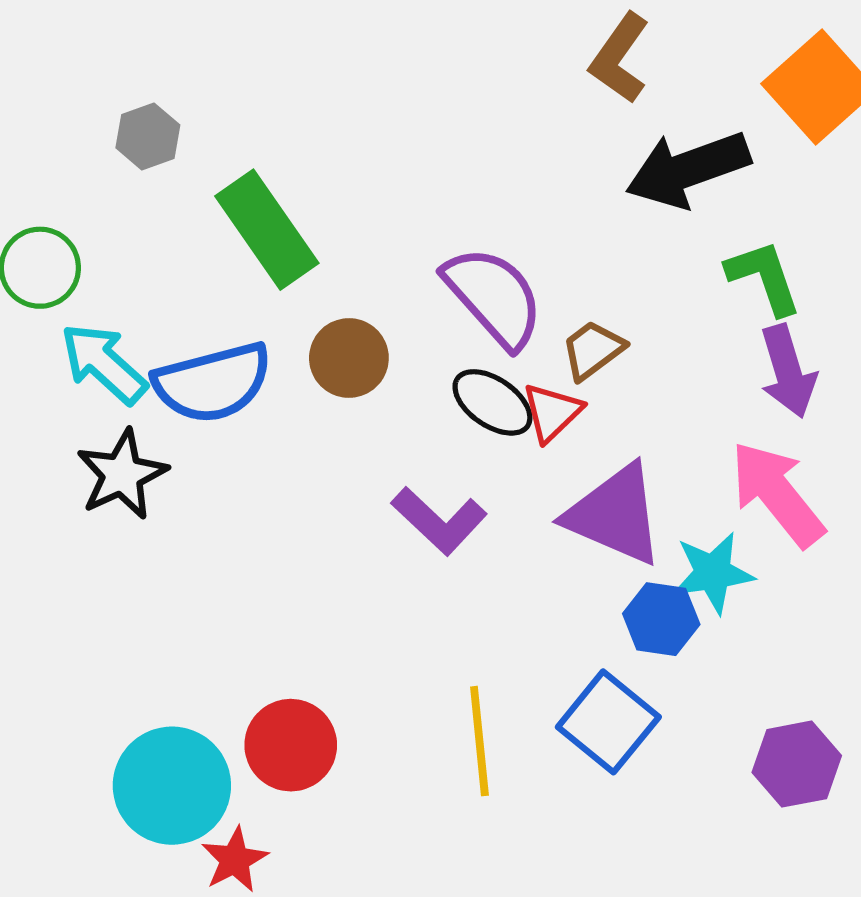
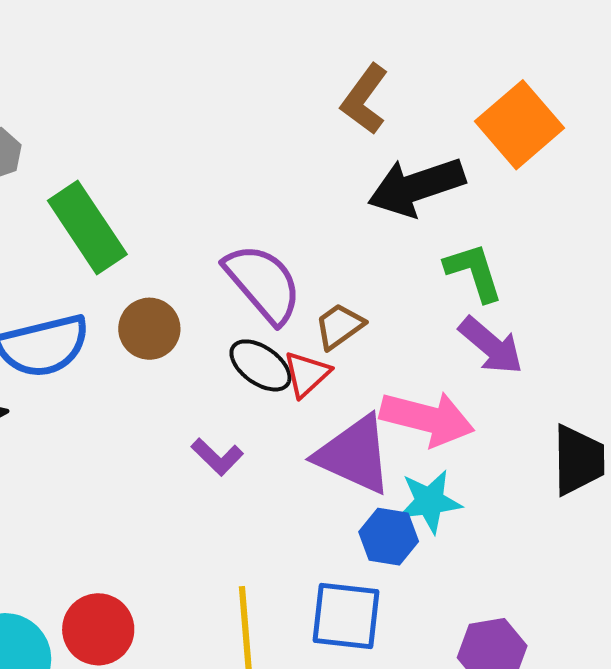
purple arrow: (788, 371) -> (491, 346), turned -34
pink arrow: (777, 494) -> (427, 419), moved, turned 142
purple L-shape: (439, 521) -> (217, 457), size x0.7
blue square: (608, 722) -> (346, 616), turned -34

